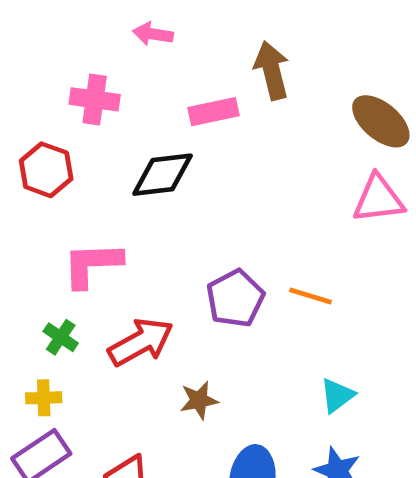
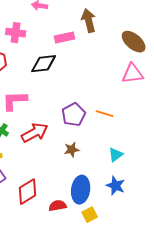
brown star: (199, 400) -> (72, 150), moved

